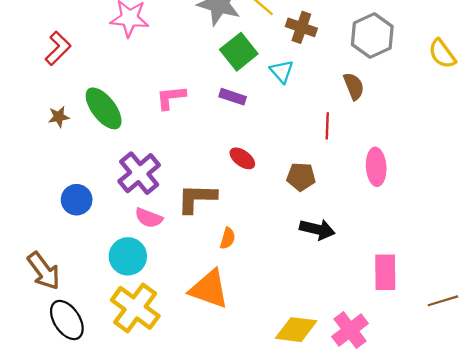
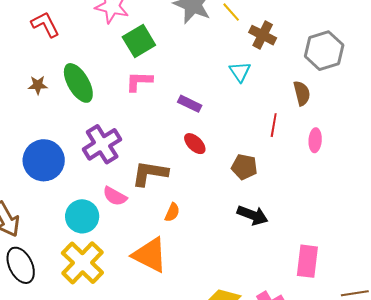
red L-shape: (58, 48) -> (45, 24), turned -80
green square: (239, 52) -> (139, 41), moved
purple rectangle: (233, 97) -> (190, 104), moved
pink ellipse: (376, 167) -> (315, 140), moved, size x0.7
blue circle: (77, 200) -> (44, 160), size x1.5
pink semicircle: (149, 218) -> (115, 196), moved

